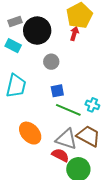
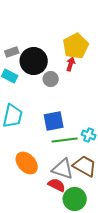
gray circle: (51, 62) -> (51, 79), moved
blue square: (57, 91) -> (54, 121), size x1.5
green line: (68, 110) -> (65, 140), turned -30

